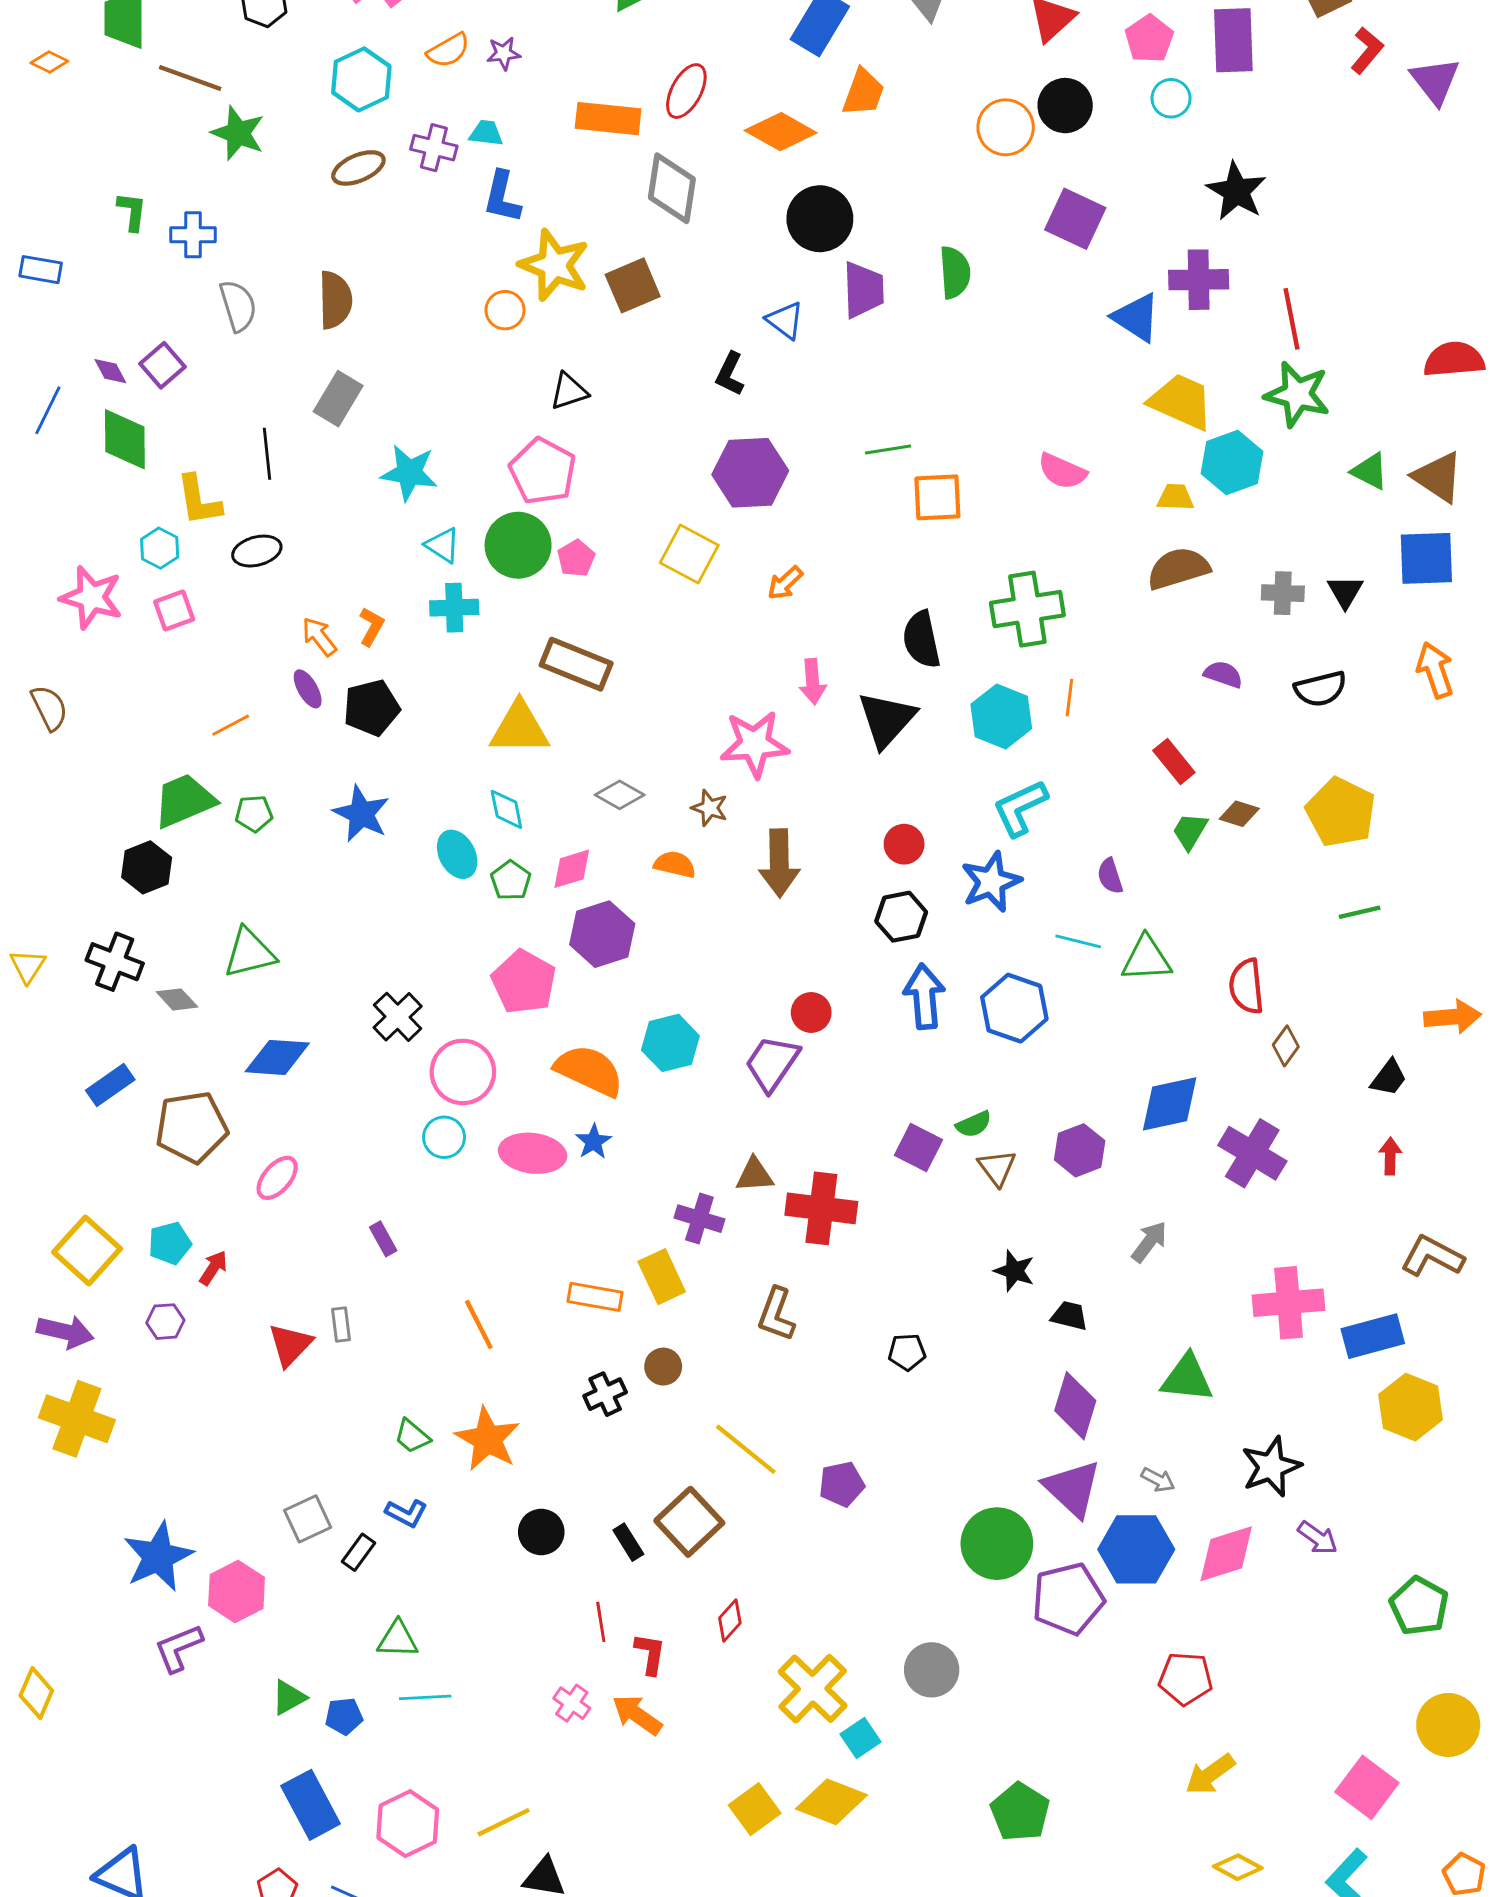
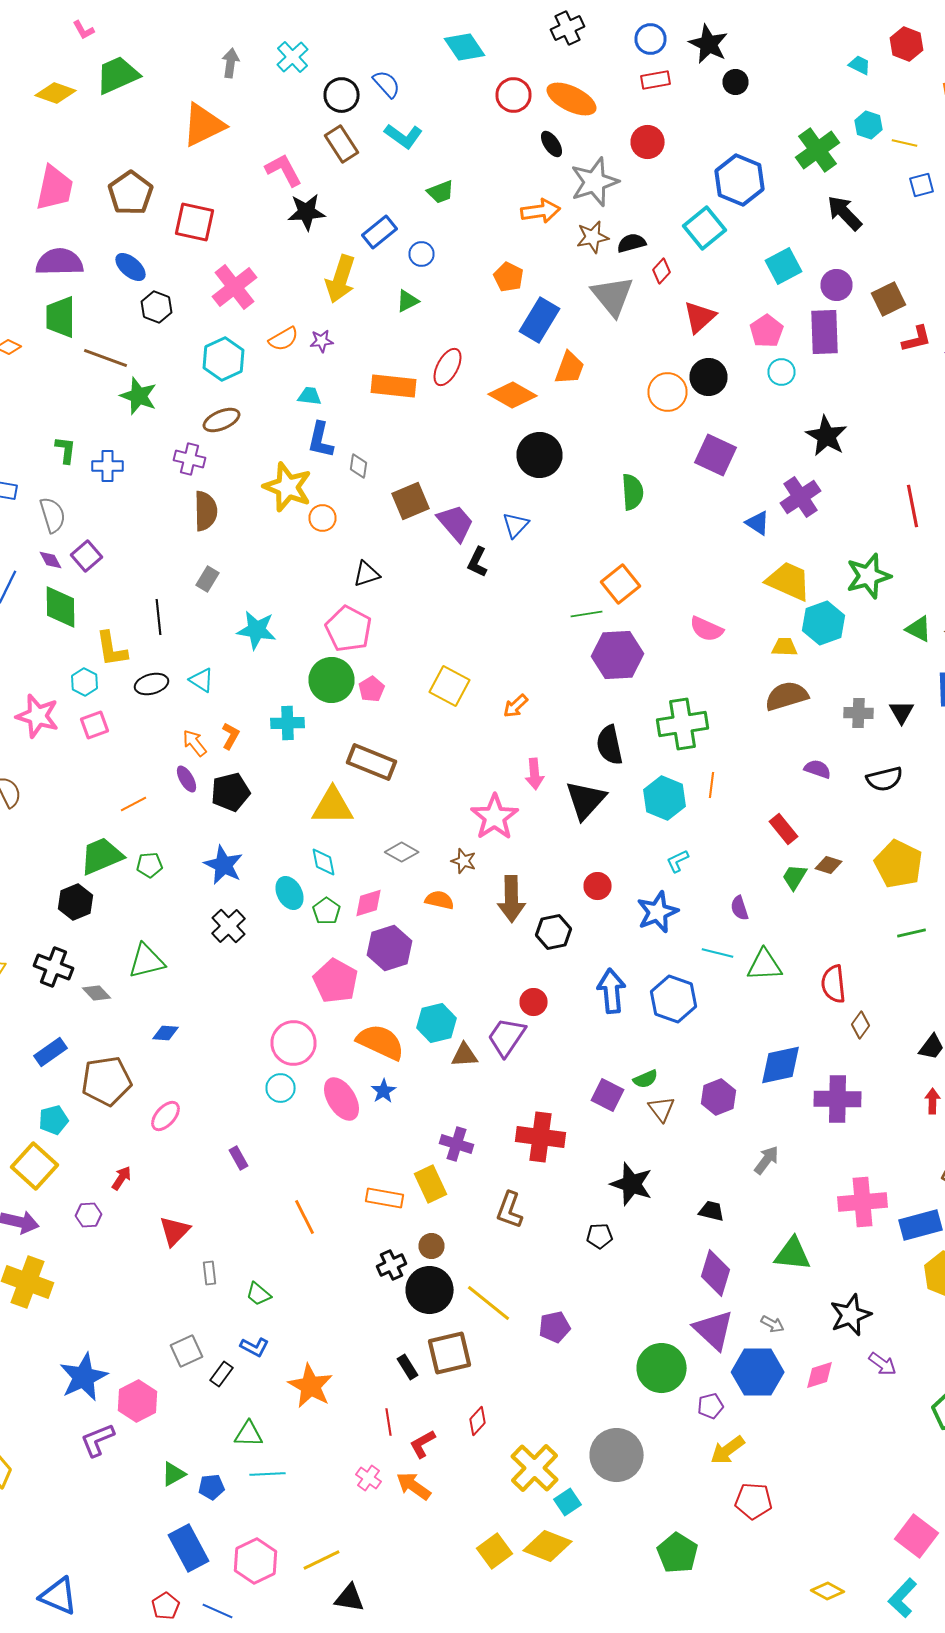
red L-shape: (1367, 50) -> (916, 339), turned 36
purple cross: (434, 148) -> (190, 459), moved
gray diamond: (672, 188) -> (358, 466), moved, size x0.5
yellow star: (554, 265) -> (288, 487), moved
purple cross: (1199, 280) -> (800, 497), turned -33
purple trapezoid: (863, 290) -> (456, 523), moved, turned -39
gray semicircle: (238, 306) -> (52, 515), moved
blue triangle: (1136, 317) -> (758, 523), size x0.7
red line: (1291, 319) -> (912, 506), moved
blue triangle: (785, 320) -> (516, 525), turned 36
green star: (1297, 394) -> (868, 576), turned -30
gray rectangle: (338, 399) -> (208, 579), size x0.7
purple hexagon: (750, 473) -> (618, 655), moved
orange square: (937, 497) -> (620, 584), moved, turned -36
cyan triangle: (443, 545) -> (202, 680), moved
pink star: (755, 744) -> (494, 817), turned -30
cyan L-shape: (1020, 808) -> (678, 861), size x0.6
black hexagon: (901, 917) -> (554, 932), moved
black cross: (398, 1017) -> (228, 926), moved
blue diamond: (277, 1057) -> (166, 1033), size x0.6
pink ellipse: (533, 1153) -> (342, 1099), turned 51
purple cross: (1252, 1153) -> (838, 1099), turned -30
brown triangle: (755, 1175) -> (464, 1055), moved
cyan pentagon: (170, 1243) -> (54, 1120), moved
black star: (1014, 1271) -> (632, 1184), moved, size x1.5
gray rectangle: (341, 1324) -> (210, 1273), moved
orange star: (488, 1439) -> (310, 1386), moved
brown square: (689, 1522) -> (450, 1353), turned 30
black circle: (541, 1532) -> (430, 1290), moved, size x1.5
pink diamond: (1226, 1554) -> (820, 1375), size x0.7
purple pentagon: (1068, 1599) -> (710, 1406), size x0.5
red L-shape: (650, 1654) -> (422, 1444), turned -128
gray circle: (932, 1670) -> (616, 1455), size x1.4
red pentagon: (1186, 1679) -> (754, 1501), moved
yellow arrow: (1210, 1774) -> (728, 1450), moved

